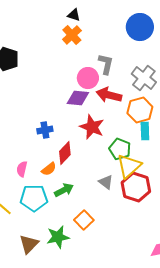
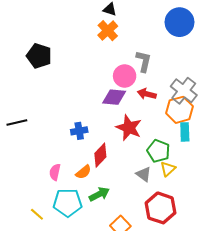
gray cross: (144, 78) -> (184, 91), moved
red arrow: (109, 95) -> (147, 94), size x0.7
yellow triangle: (129, 166) -> (168, 169), size x0.6
gray triangle: (106, 182) -> (144, 174), moved
red hexagon: (136, 187) -> (160, 208), moved

